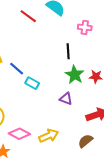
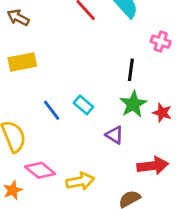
blue line: (17, 69) -> (52, 110), moved
cyan rectangle: (32, 83) -> (83, 105), moved

